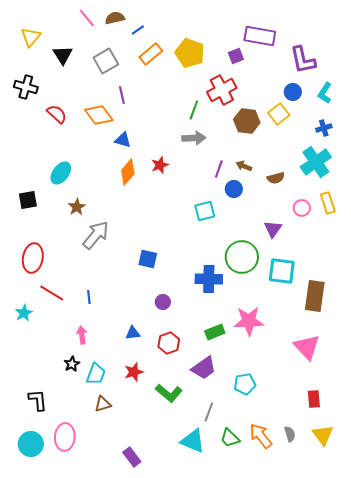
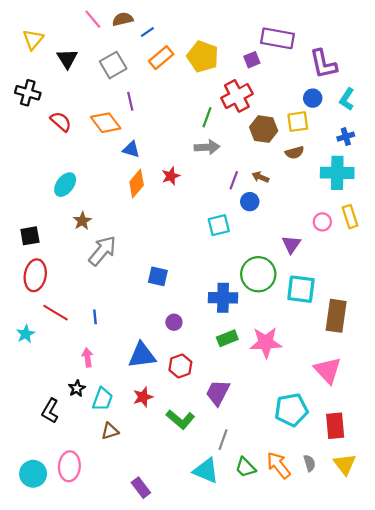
yellow square: (279, 114) -> (298, 122), turned 30
cyan cross: (316, 162) -> (337, 173), turned 36
brown semicircle: (276, 178) -> (295, 153), moved
black square: (28, 200) -> (30, 236), moved
green rectangle: (215, 332) -> (227, 338), moved
blue triangle: (133, 333) -> (142, 355), size x1.8
purple trapezoid: (204, 368) -> (218, 393), turned 152
cyan pentagon: (245, 384) -> (291, 410), moved, size x1.4
red rectangle: (314, 399) -> (335, 426), size x1.4
black L-shape: (38, 400) -> (50, 411), moved, turned -145

